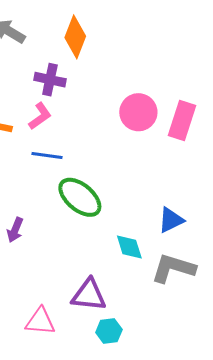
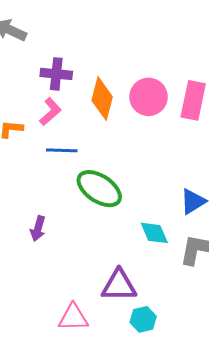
orange diamond: (75, 37) -> (102, 99), moved

